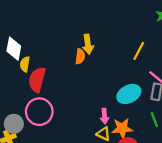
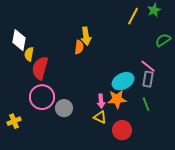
yellow line: (139, 51) -> (133, 16), moved
gray circle: (14, 124) -> (64, 108), moved
orange star: (122, 128) -> (117, 99), moved

